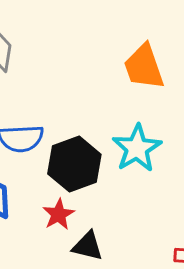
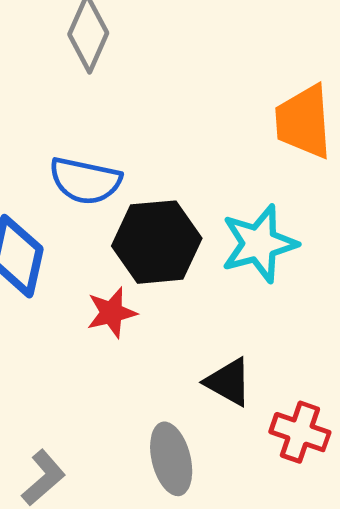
black triangle: (88, 246) -> (228, 382), moved

